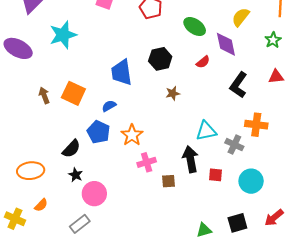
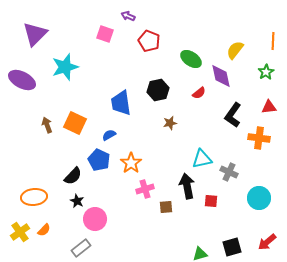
orange cross: (256, 125) -> (259, 138), moved
cyan circle: (251, 181) -> (259, 198), moved
yellow cross: (15, 219) -> (20, 232), moved, turned 30

